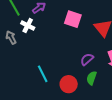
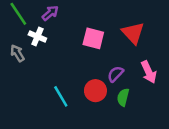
pink square: (73, 19) -> (93, 38), moved
red circle: (69, 84) -> (95, 91), moved

